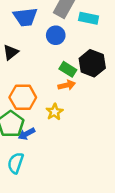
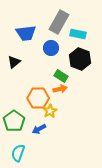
black hexagon: (92, 63) -> (80, 59), moved
orange hexagon: (23, 97) -> (38, 98), moved
blue arrow: (27, 134) -> (39, 129), moved

